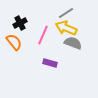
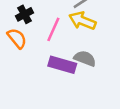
gray semicircle: (73, 43) -> (85, 58), moved
purple rectangle: (50, 63) -> (62, 65), size x1.5

